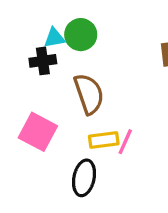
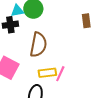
brown semicircle: (89, 94) -> (38, 45), turned 30

